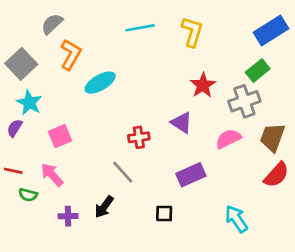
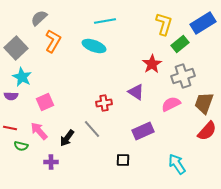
yellow L-shape: (192, 32) -> (164, 24), moved
green rectangle: (258, 71) -> (180, 44), moved
cyan ellipse: (100, 83) -> (94, 46), moved, turned 50
purple semicircle: (15, 128) -> (11, 96), turned -120
black arrow: (104, 207) -> (67, 138), moved

